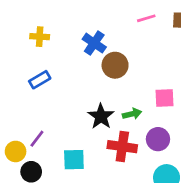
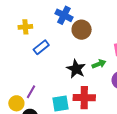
yellow cross: (40, 37) -> (25, 27), moved
blue rectangle: (40, 80) -> (41, 47), moved
red cross: (122, 147) -> (84, 98), moved

